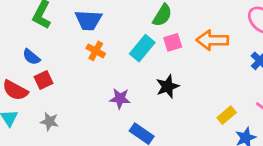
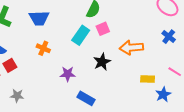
orange arrow: (212, 40) -> (131, 48), moved
orange cross: (96, 51) -> (43, 48), moved
yellow rectangle: (227, 115) -> (148, 79), turned 48

